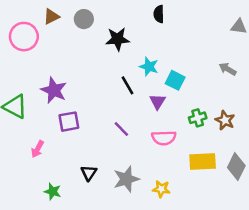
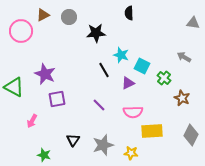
purple triangle: (158, 102) -> (128, 83), turned 32
green cross: (198, 118) -> (164, 78), moved, turned -32
yellow rectangle: (203, 162) -> (152, 131), moved

